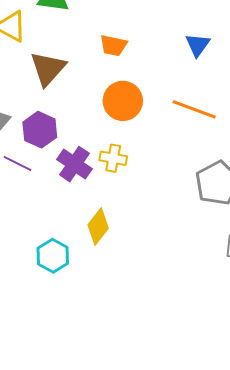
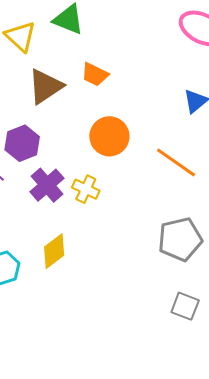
orange trapezoid: (113, 45) -> (95, 74), moved

